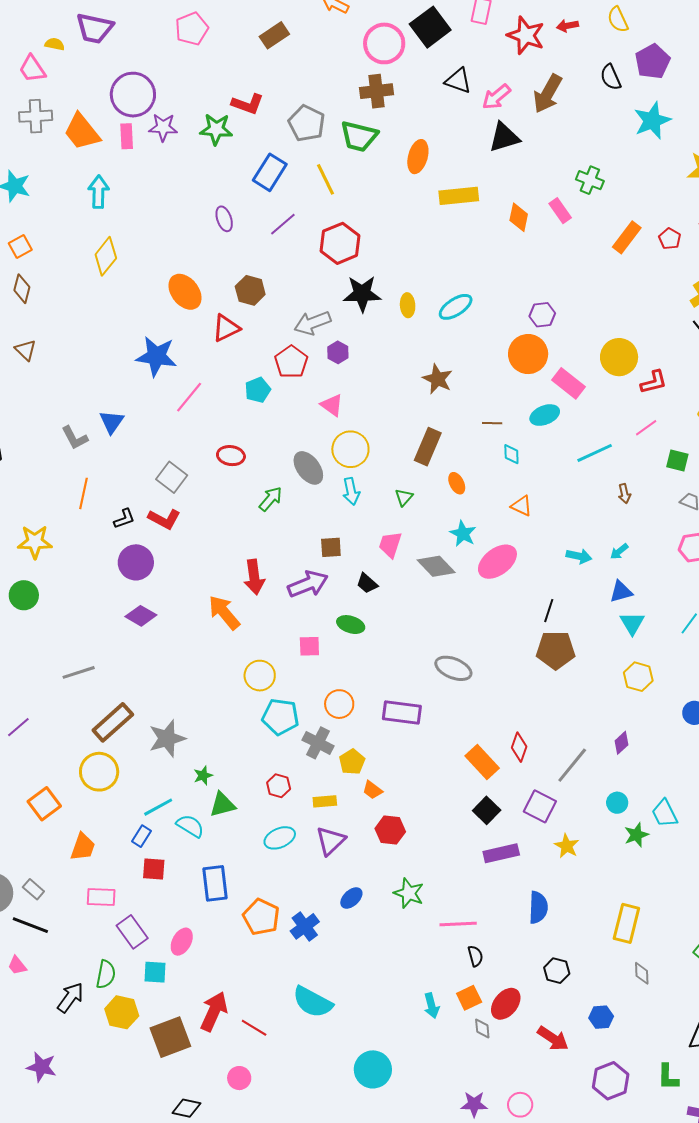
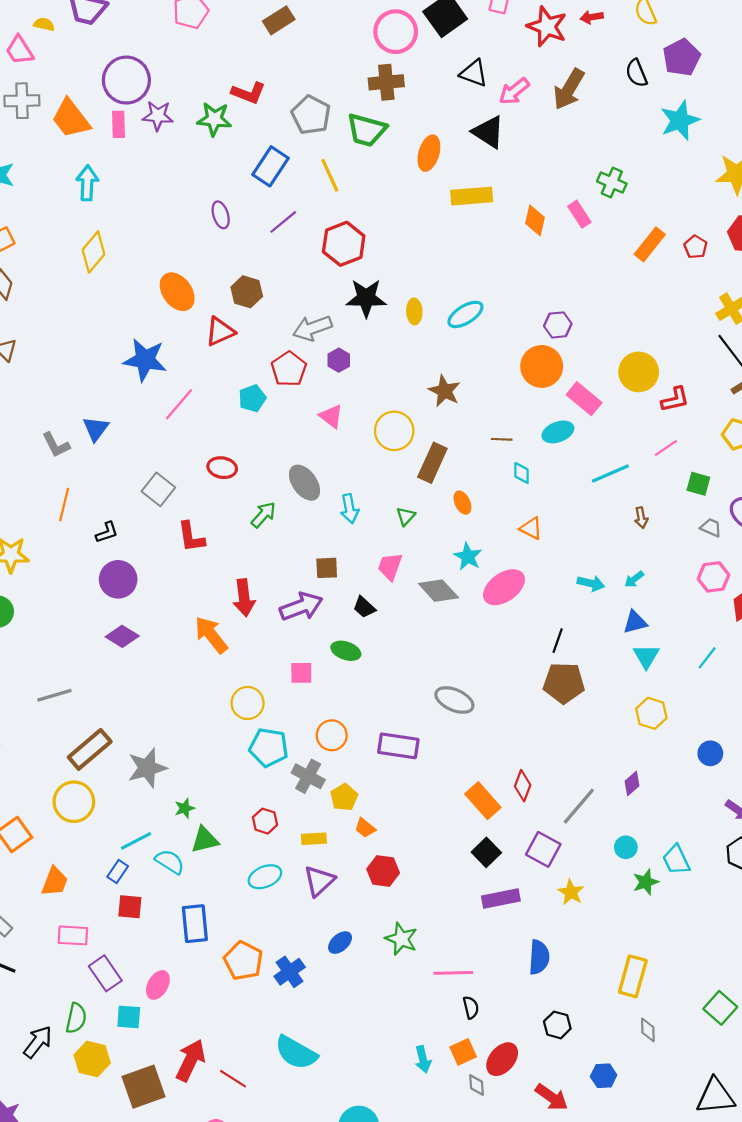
black triangle: (504, 137) -> (488, 132), moved, turned 48
yellow circle: (350, 449) -> (394, 431), moved
red L-shape: (164, 519) -> (191, 537), moved, turned 52

